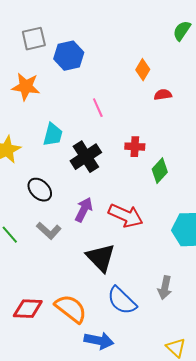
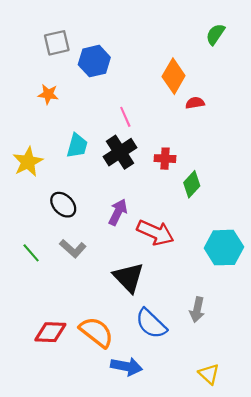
orange diamond: (143, 70) -> (174, 76), size x1.5
orange star: (26, 87) -> (48, 94), size x0.7
black cross: (86, 157) -> (120, 152), moved
purple arrow: (84, 210) -> (118, 212), moved

